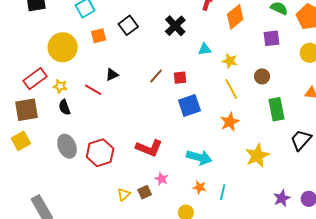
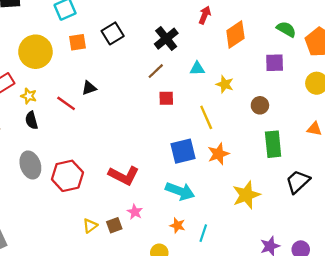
brown line: (156, 76) -> (156, 71), moved
yellow line: (231, 89) -> (206, 117), moved
blue square: (189, 105) -> (183, 151), moved

